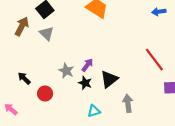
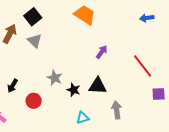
purple arrow: (87, 65) -> (102, 52), moved
black arrow: (24, 78) -> (13, 86), turned -104
black triangle: (109, 79) -> (98, 86), turned 42

